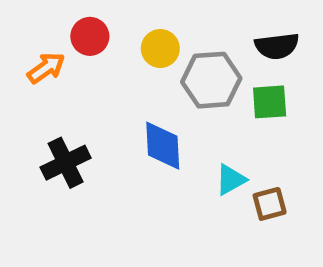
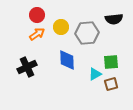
yellow circle: (160, 48) -> (61, 27), moved
orange arrow: (46, 68) -> (37, 34), moved
green square: (270, 102) -> (111, 62), moved

